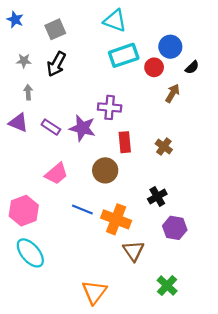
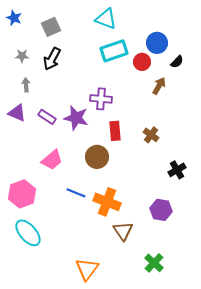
black cross: (157, 196) -> (177, 170), moved

